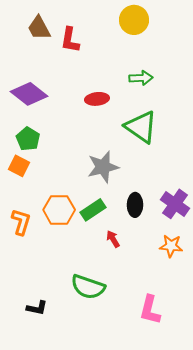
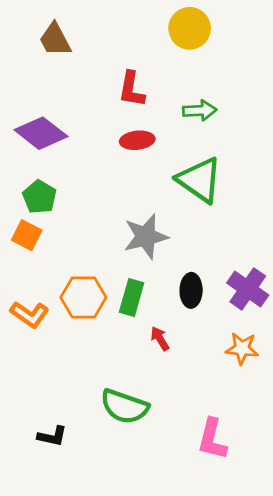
red L-shape: (70, 40) -> (132, 89), moved
green rectangle: (93, 210) -> (132, 297), turned -40
orange L-shape: (21, 222) -> (30, 314), turned 108

